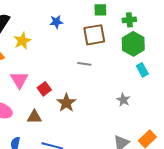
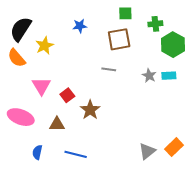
green hexagon: (133, 44) -> (173, 45), moved
cyan rectangle: (142, 70) -> (169, 76), turned -64
gray star: (123, 100) -> (149, 76), moved

